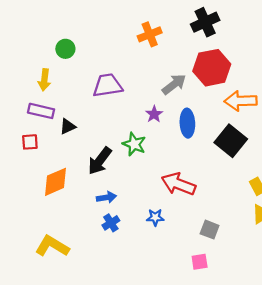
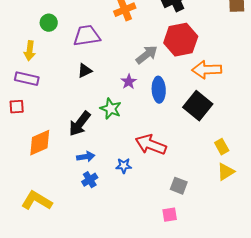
purple trapezoid: (108, 85) -> (87, 36), moved
black triangle: (68, 126) -> (85, 71), moved
blue star: (155, 217) -> (124, 166), moved

